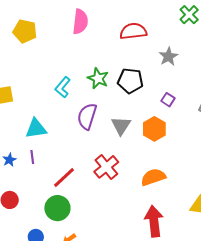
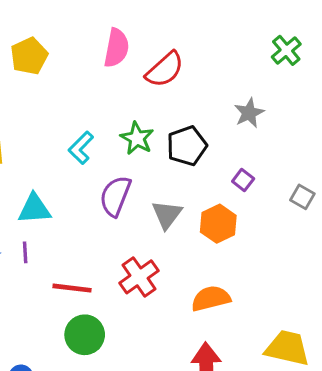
yellow pentagon: (25, 31) -> (29, 56), turned 30
red semicircle: (133, 31) -> (165, 70), moved, turned 140
black pentagon: (130, 81) -> (187, 146), turned -30
red line: (64, 177) -> (72, 288), turned 45
green circle: (57, 208) -> (85, 335), moved

